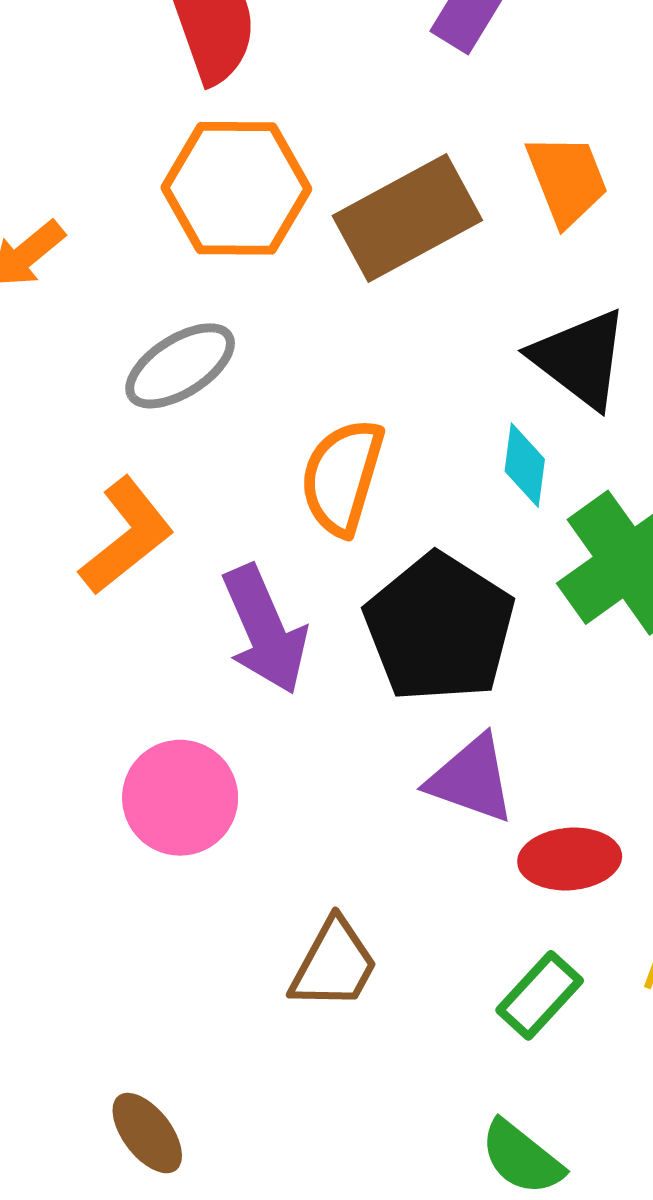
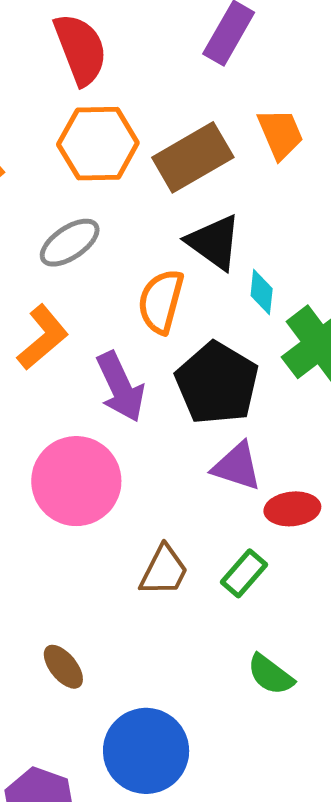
black triangle: (580, 359) -> (214, 242), moved
pink circle: (180, 798) -> (76, 481), size x1.4
green rectangle: (540, 995) -> (244, 573), moved

